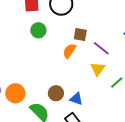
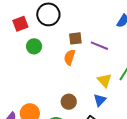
yellow triangle: (98, 69) -> (104, 80), moved
blue triangle: (76, 99) -> (100, 100), moved, turned -48

